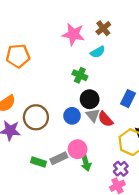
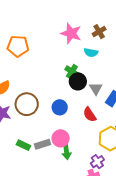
cyan semicircle: (98, 52) -> (91, 53), turned 32
black circle: (90, 99) -> (78, 81), moved
gray triangle: (93, 115) -> (96, 89), moved

